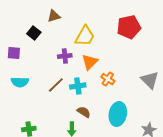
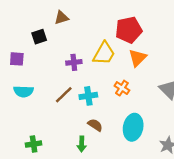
red pentagon: (129, 27) -> (129, 30), moved
black square: (34, 33) -> (39, 37), turned 32
yellow trapezoid: (85, 36) -> (104, 53), moved
orange triangle: (90, 62) -> (138, 58), moved

